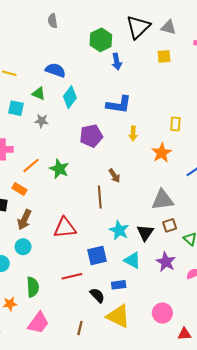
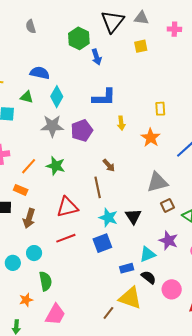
gray star: (42, 121) -> (52, 126), moved, size x1.6
red triangle: (65, 228) -> (67, 207), moved
cyan star: (119, 230) -> (108, 218), moved
black triangle: (145, 233) -> (133, 216), moved
cyan circle: (23, 247) -> (34, 253), moved
cyan triangle: (132, 260) -> (148, 254), moved, turned -42
red line: (72, 276) -> (66, 238), moved
black semicircle: (97, 295) -> (149, 277), moved
brown line: (80, 328) -> (108, 313), moved, turned 32

